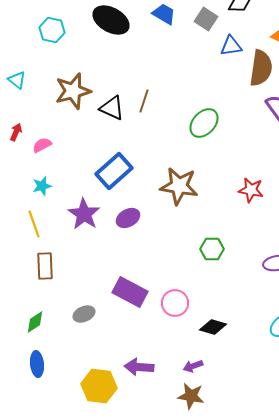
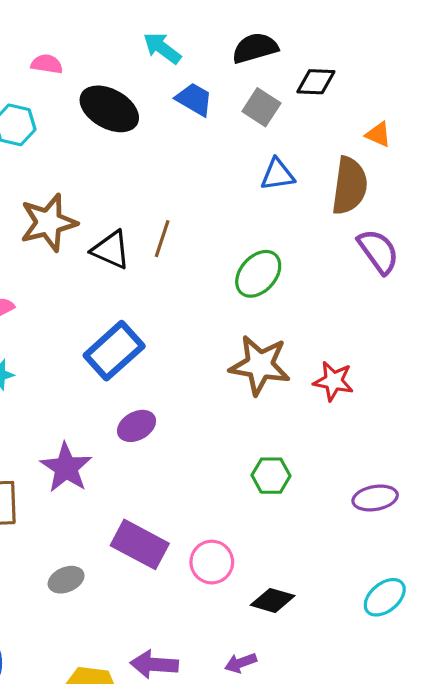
blue triangle: (231, 46) -> (277, 175), moved
brown star: (179, 186) -> (260, 365), moved
purple star: (84, 214) -> (66, 468), moved

